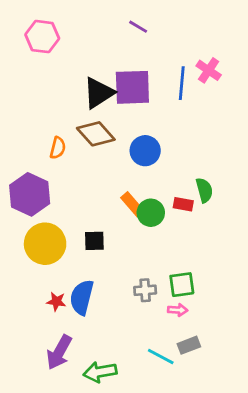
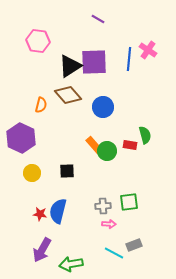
pink hexagon: (42, 37) -> (38, 41), moved
yellow circle: (45, 244) -> (32, 173), size x0.6
pink arrow: (178, 310) -> (109, 224), moved

